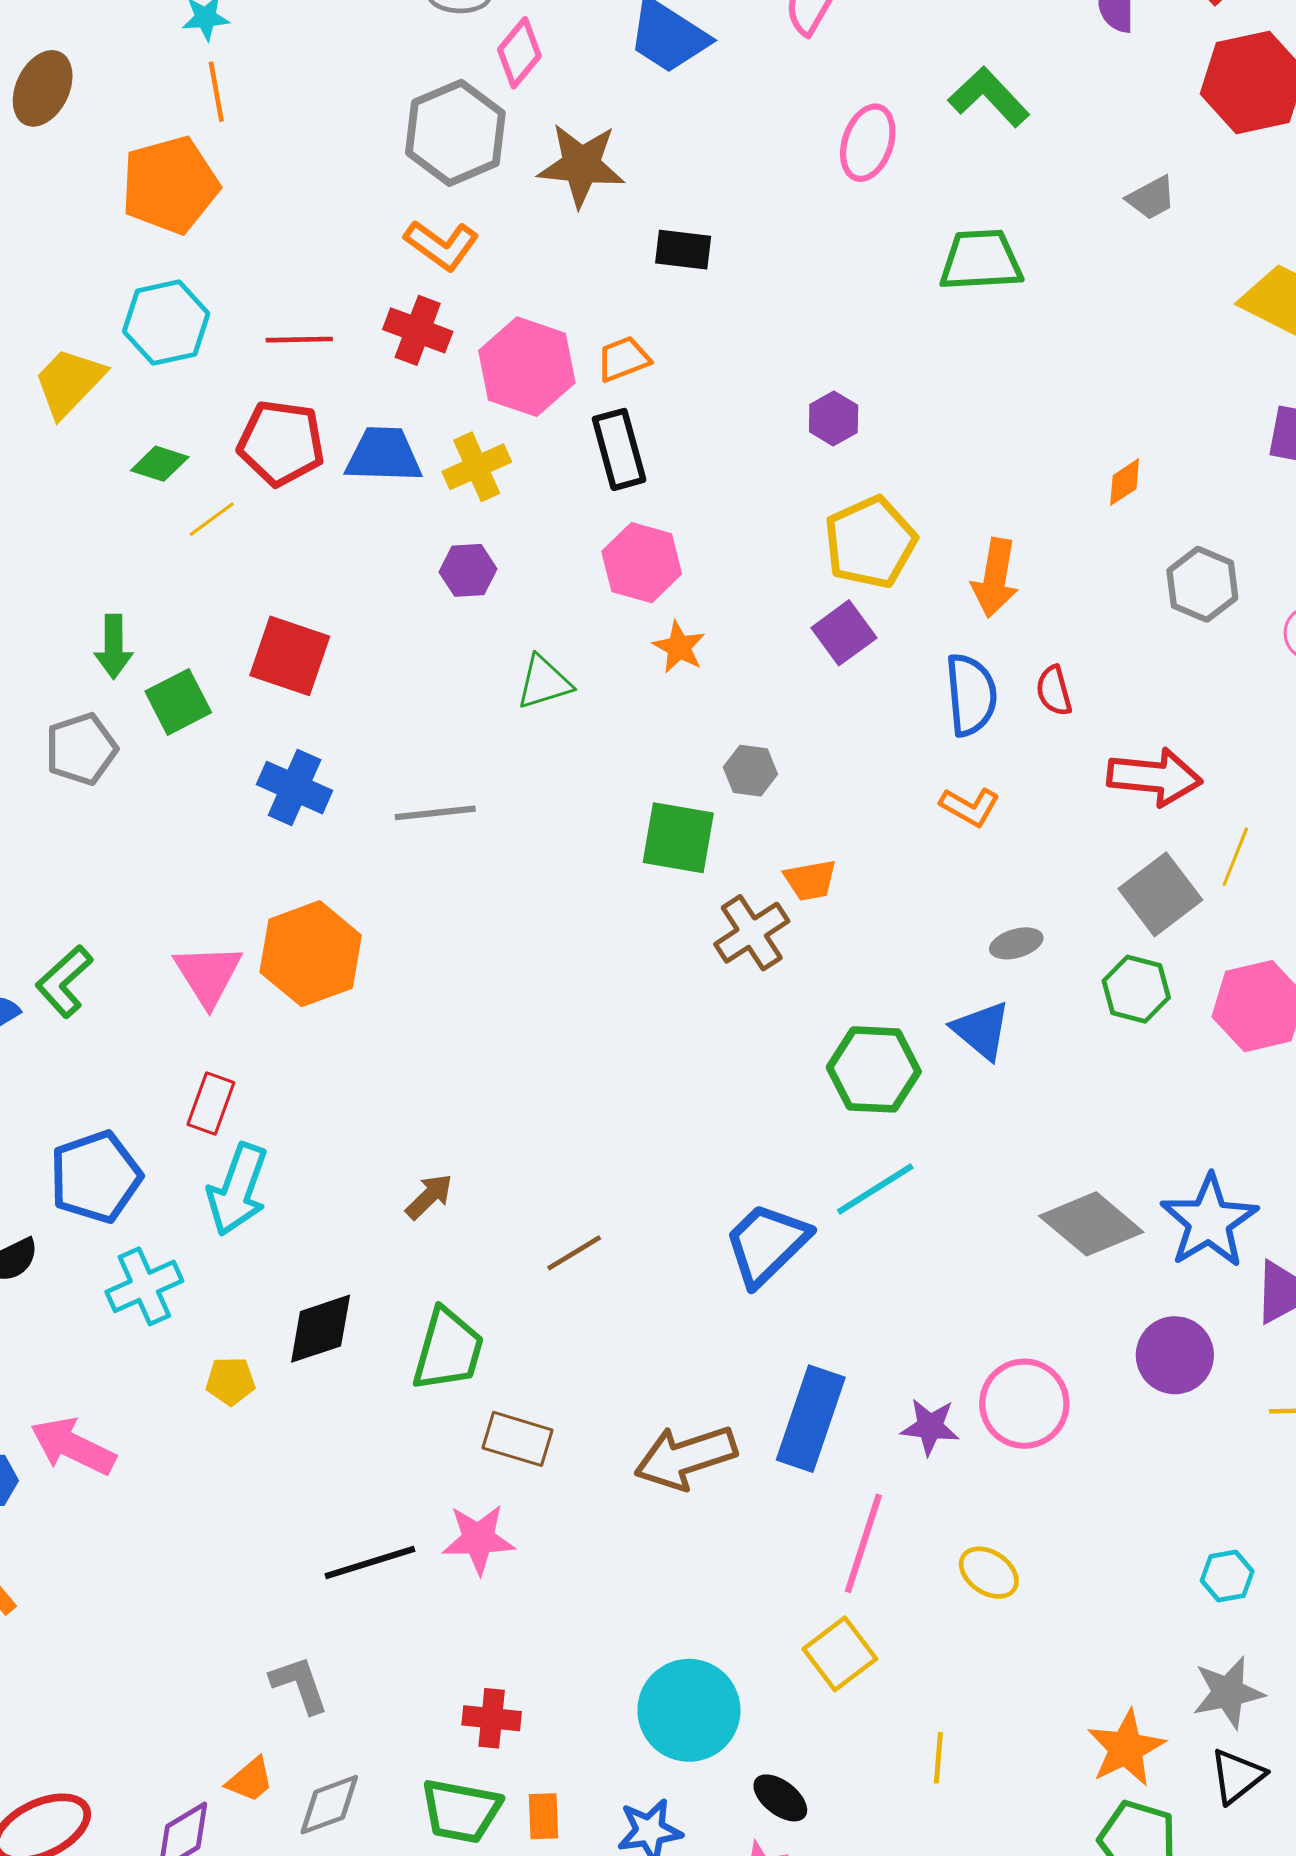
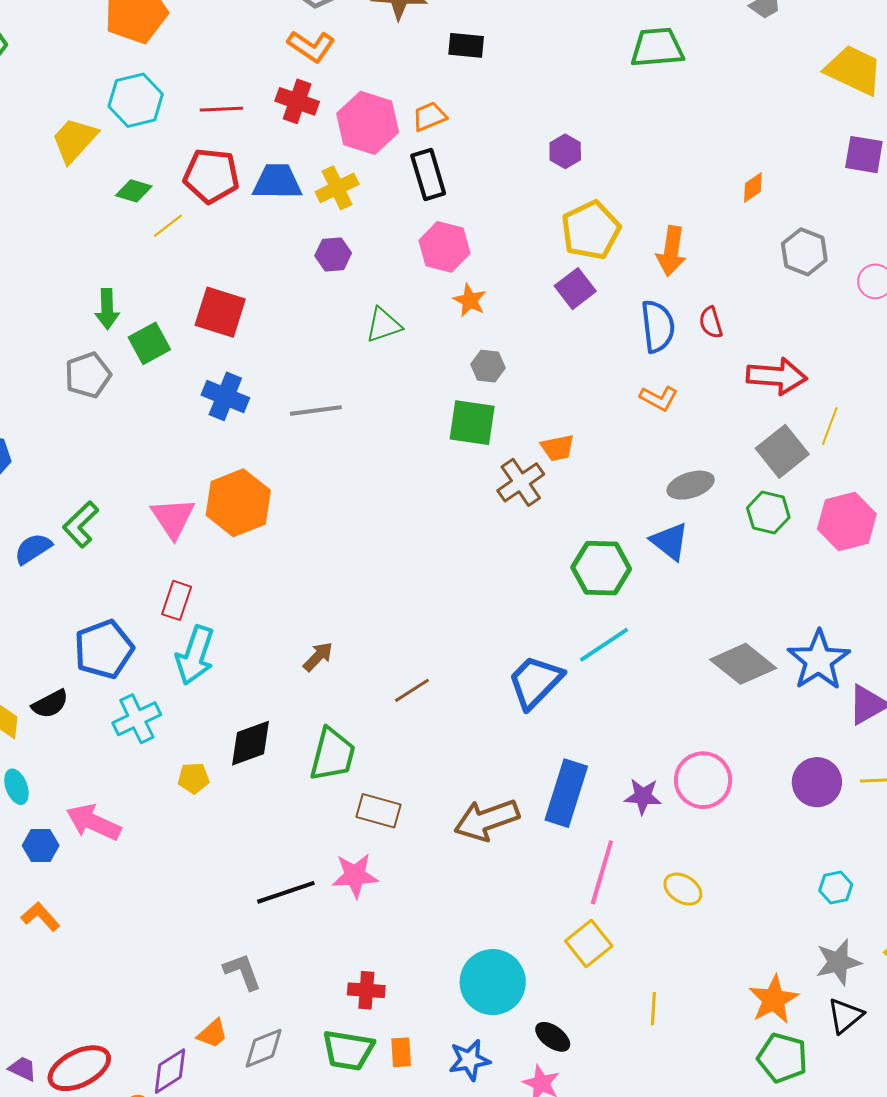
gray hexagon: (750, 771) -> (488, 366), moved
gray ellipse: (1016, 943) -> (691, 485), size x1.4
purple circle: (1175, 1355) -> (817, 782), moved

